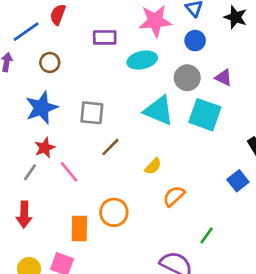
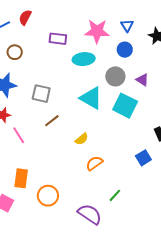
orange circle: (114, 212) -> (48, 196), moved

